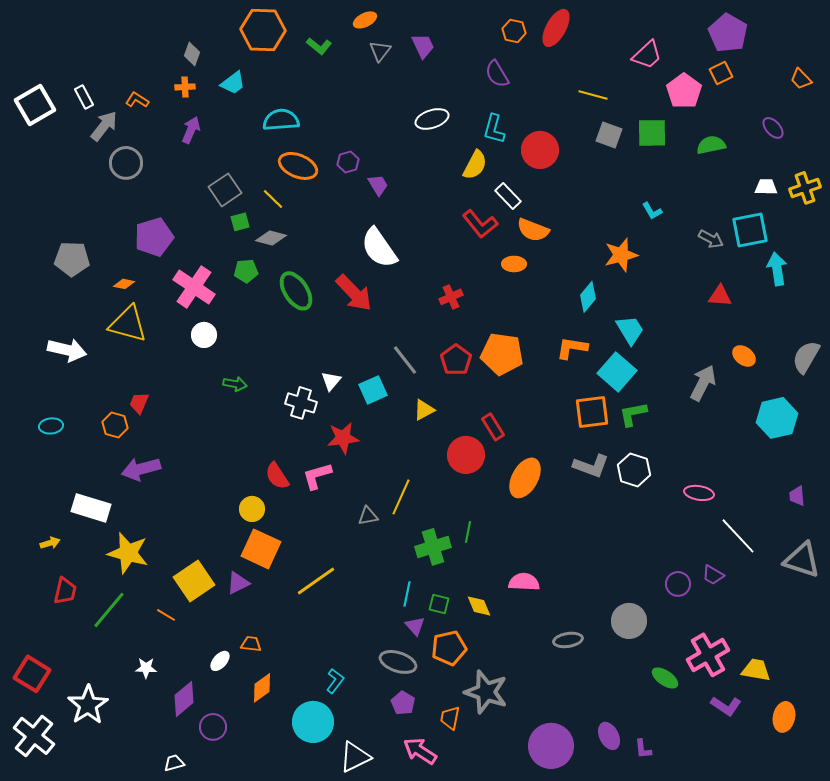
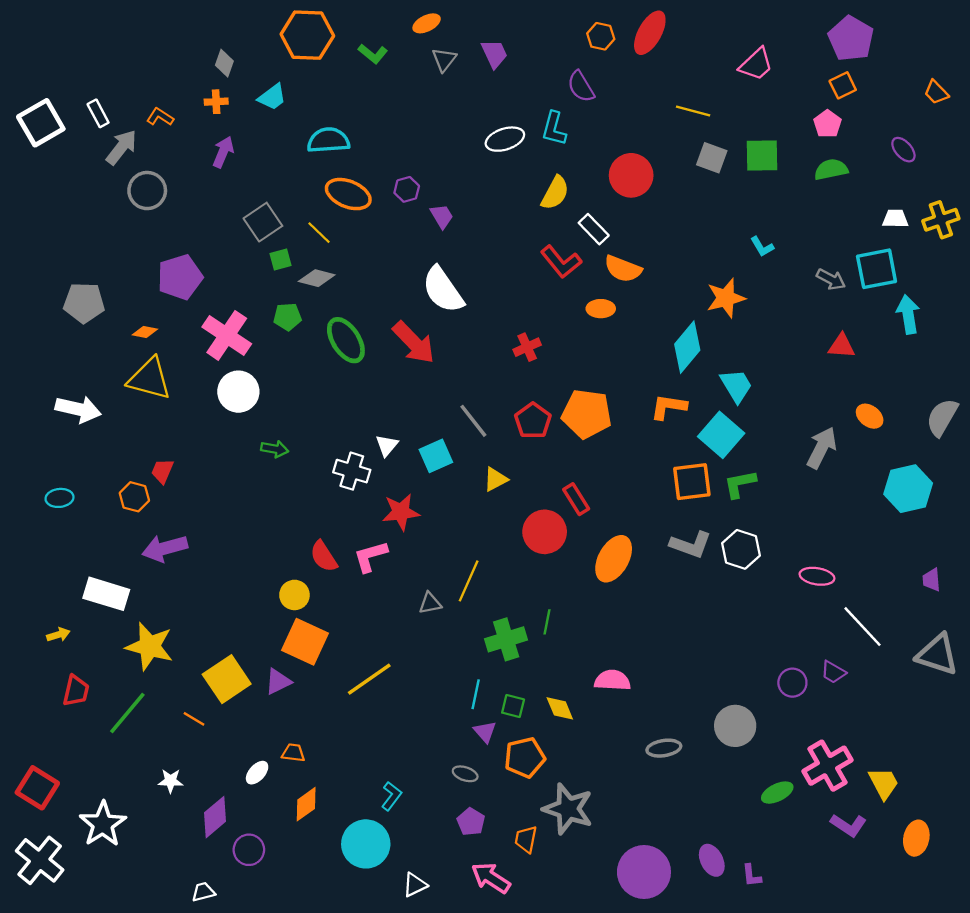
pink pentagon: (684, 91) -> (827, 124), moved, size x0.7
cyan L-shape: (494, 129) -> (554, 129), moved
cyan diamond: (588, 297) -> (687, 347), size x1.4
white circle: (204, 335) -> (238, 392), size x1.4
gray ellipse: (398, 662) -> (465, 774), size x0.6
yellow trapezoid: (756, 670) -> (884, 783), turned 52
green ellipse: (665, 678) -> (777, 793), turned -60
white triangle: (355, 757) -> (415, 885), size x0.7

